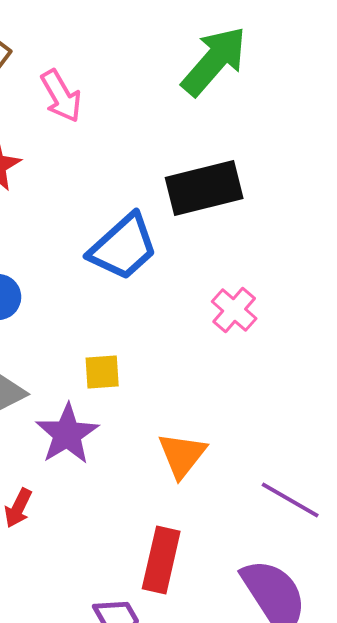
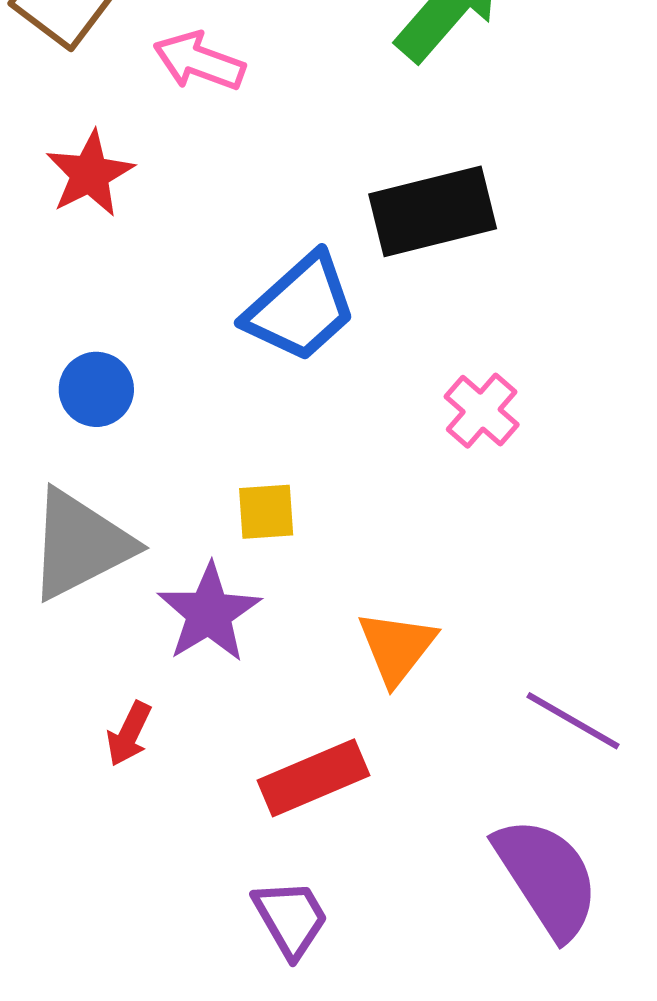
pink arrow: (61, 96) -> (199, 61), turned 140
red rectangle: (161, 560) -> (313, 778), moved, turned 54

